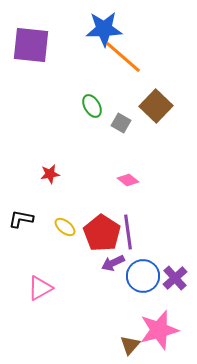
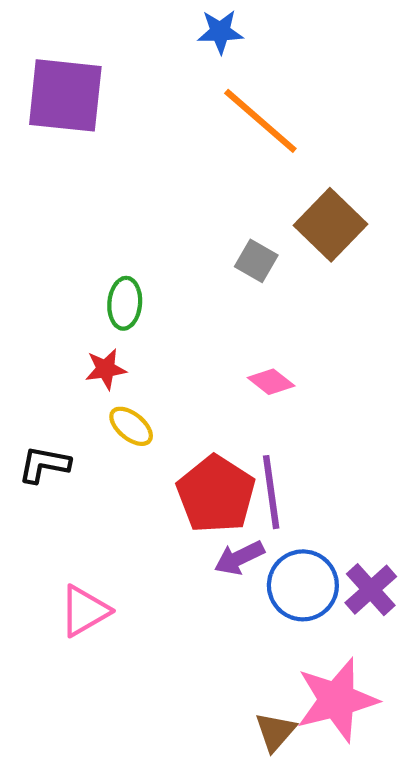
blue star: (104, 29) -> (220, 32), moved, size x0.6
green ellipse: (92, 106) -> (125, 303), moved, turned 35
yellow ellipse: (65, 227) -> (131, 426), moved

